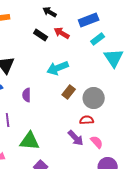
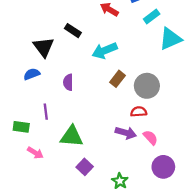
black rectangle: (41, 35) -> (73, 31), moved
cyan triangle: (114, 58) -> (170, 39), turned 40
purple arrow: (76, 138) -> (126, 133), turned -30

